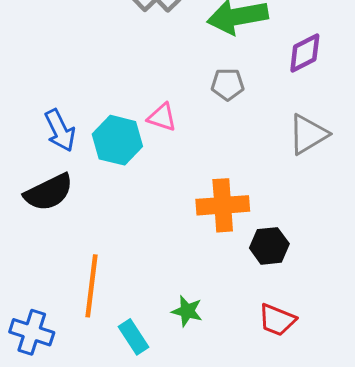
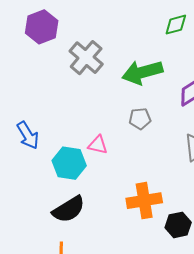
blue arrow: (60, 130) -> (28, 135), moved
black semicircle: (49, 192) -> (69, 209), moved

